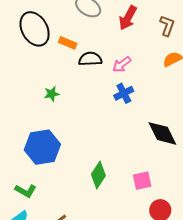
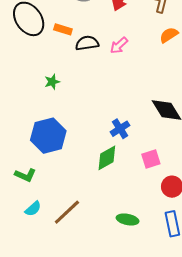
blue cross: (124, 93) -> (120, 129), moved
green diamond: (98, 175) -> (107, 158), turned 32
green L-shape: (26, 191) -> (25, 175), moved

